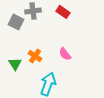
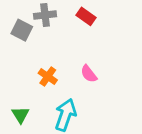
green triangle: (15, 64) -> (20, 115), moved

